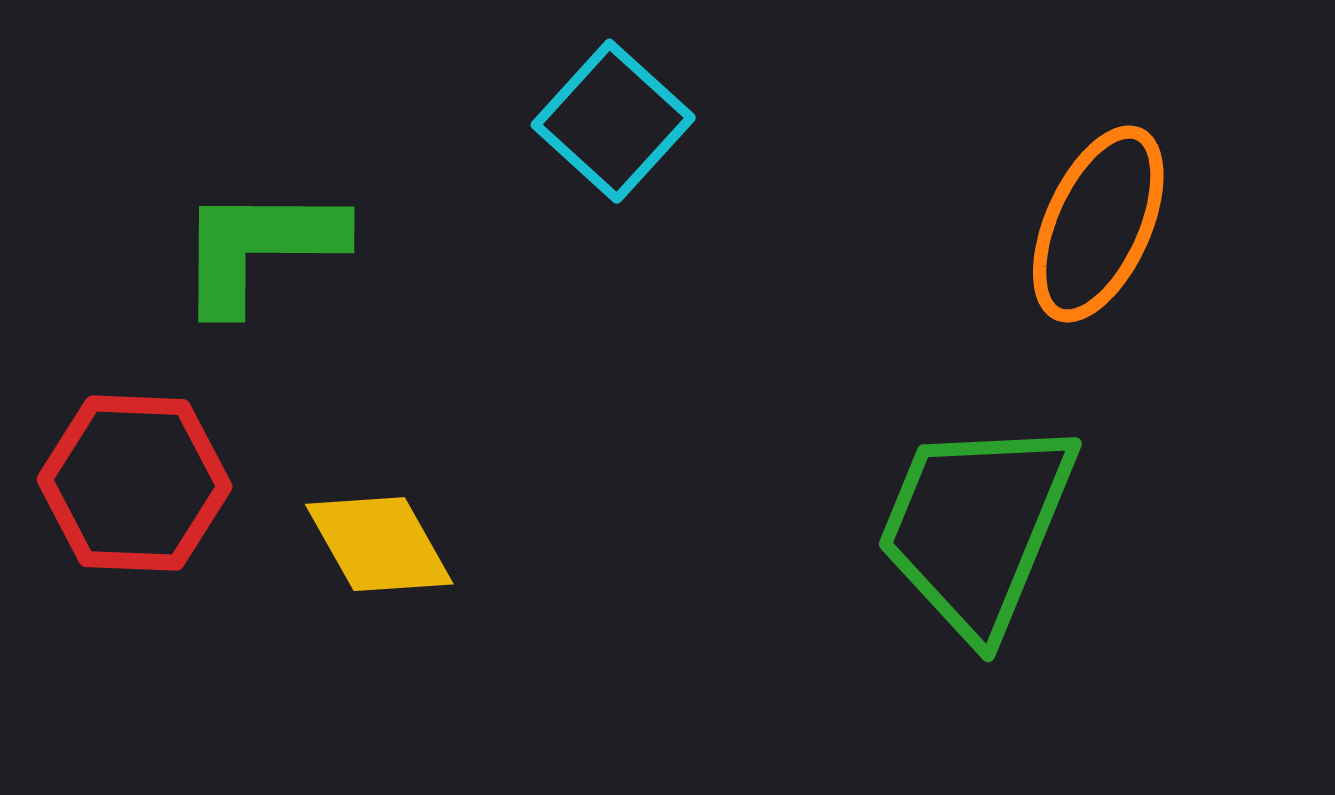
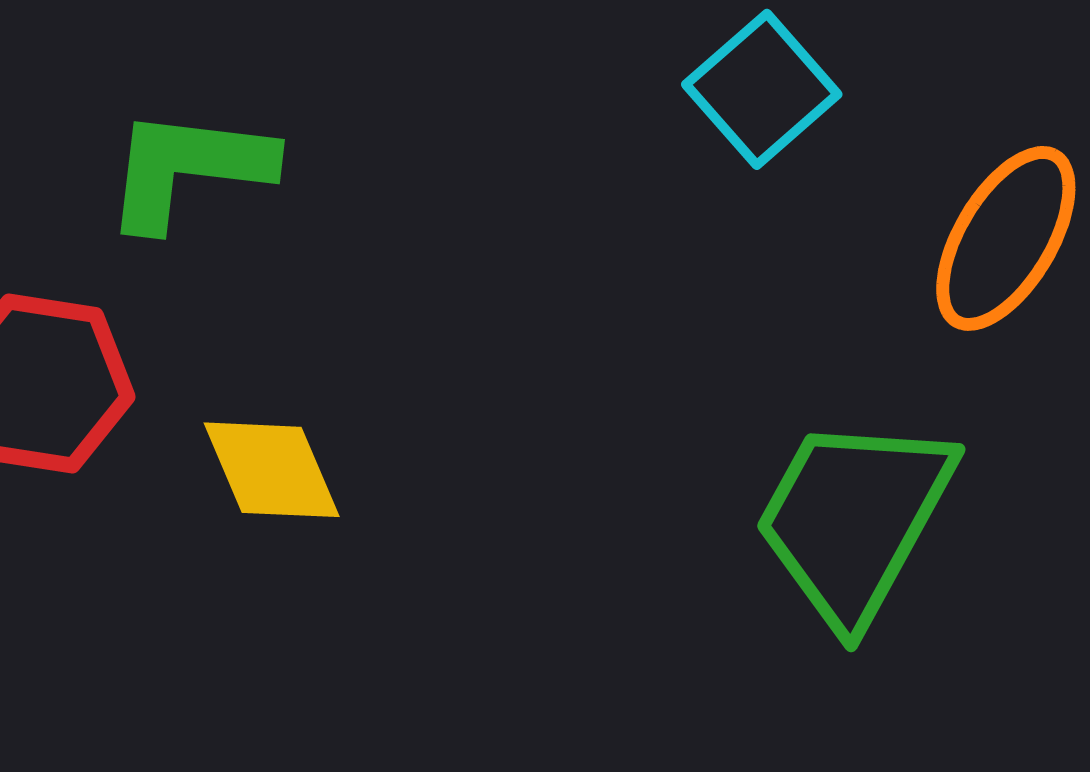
cyan square: (613, 121) -> (762, 89), moved

